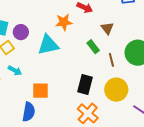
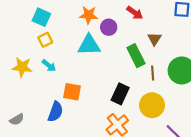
orange star: (64, 22) -> (89, 15), moved
purple circle: (21, 32) -> (109, 27), moved
green rectangle: (93, 47) -> (136, 56), size x1.5

